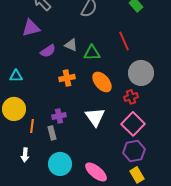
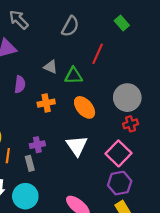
red line: (124, 41) -> (98, 54), moved, turned 48
purple semicircle: (48, 51) -> (20, 84), moved, turned -49
red cross: (131, 97) -> (131, 124), moved
cyan circle: (60, 164) -> (25, 196), moved

